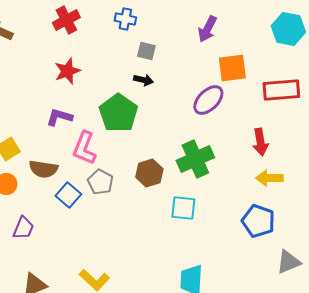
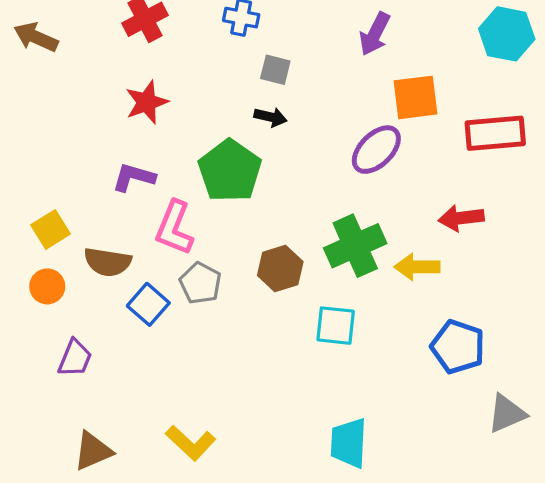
red arrow: (260, 142) -> (461, 218), turned 92
yellow arrow: (269, 178) -> (417, 267), moved

